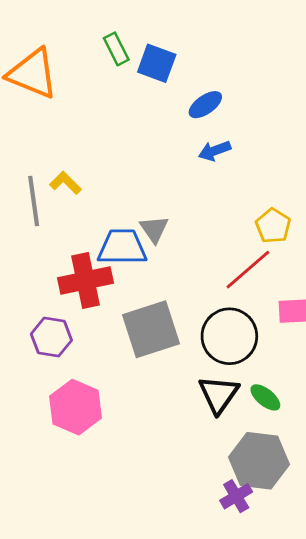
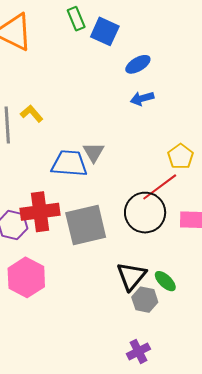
red cross: (86, 281) -> (40, 212), moved
black circle: (229, 336) -> (145, 213), moved
gray hexagon: (259, 461) -> (145, 300), moved, size x0.6

